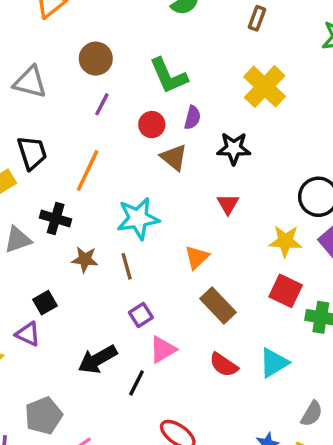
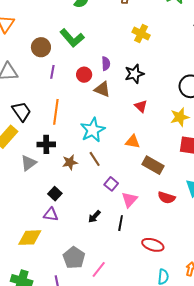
green L-shape: (168, 76) -> (72, 38), moved
yellow cross: (265, 87) -> (141, 34), size x0.7
orange triangle: (197, 257) -> (133, 142), turned -49
black arrow: (97, 359) -> (94, 217), size x0.6

